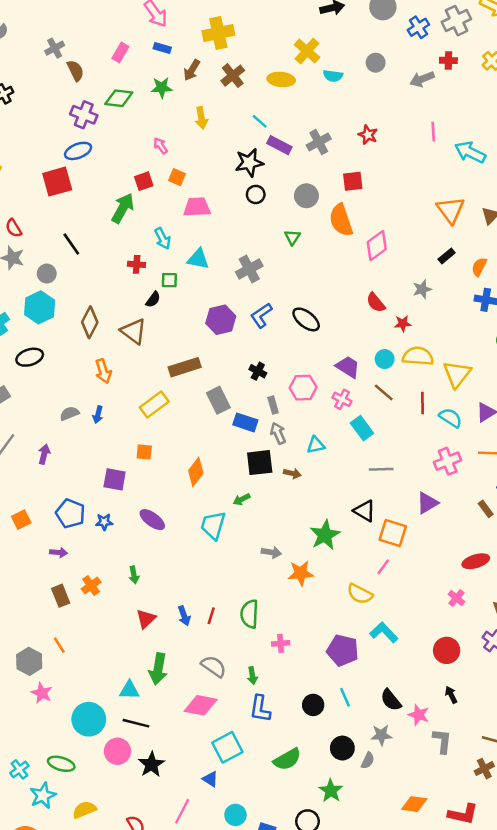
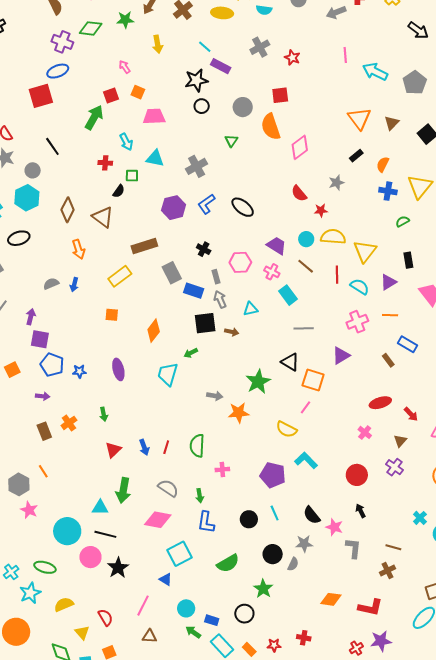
gray cross: (319, 142) -> (260, 47), moved
purple square: (115, 479) -> (40, 339), moved
purple ellipse: (152, 520) -> (118, 369), turned 40

